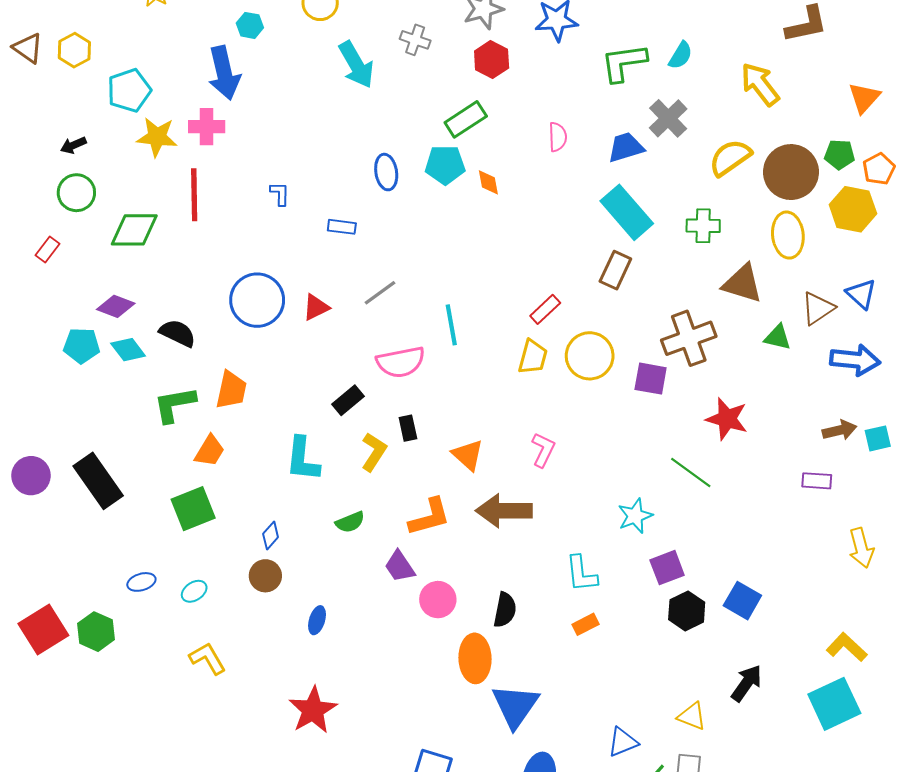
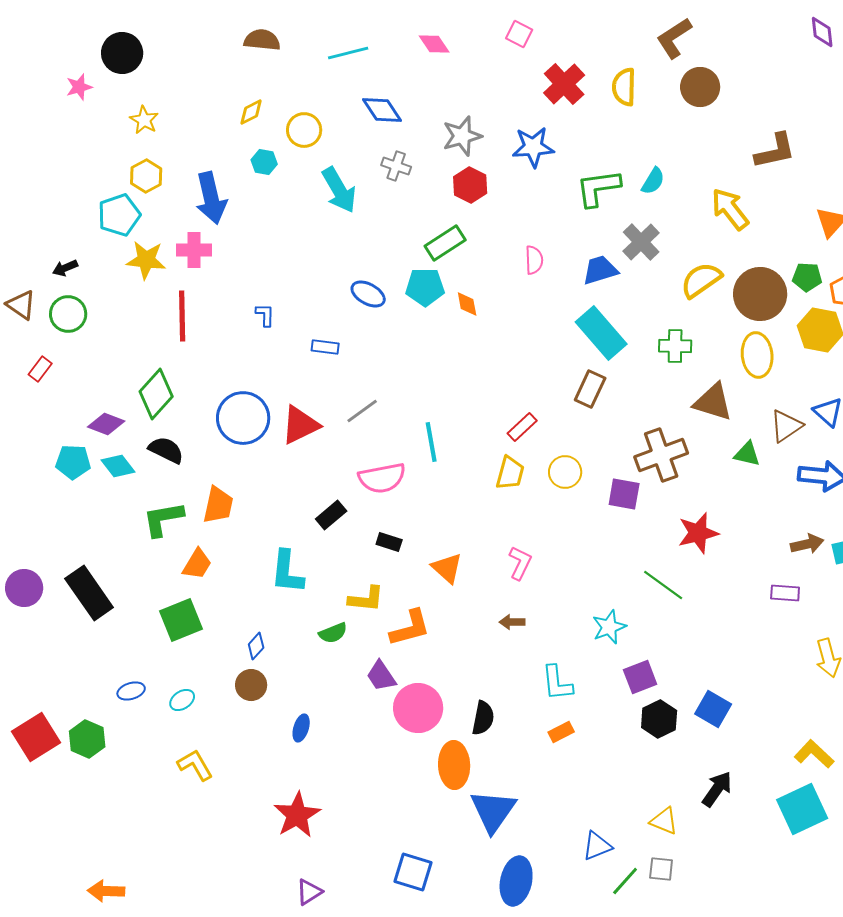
cyan hexagon: (250, 25) -> (264, 162), moved
brown triangle: (28, 48) -> (21, 305), moved
yellow hexagon: (74, 50) -> (146, 176), moved
blue ellipse: (386, 172) -> (368, 294), turned -52
green diamond: (134, 230) -> (156, 394), moved, turned -48
red triangle: (316, 307) -> (300, 425), size x1.5
yellow circle: (590, 356) -> (565, 472), size x0.7
red star: (727, 419) -> (698, 533), turned -30
black rectangle: (408, 428) -> (389, 542), turned -60
yellow L-shape: (374, 452) -> (366, 599), moved, turned 63
brown arrow: (504, 511) -> (512, 622), moved, size x0.5
pink circle: (438, 600) -> (418, 708), size x1.4

